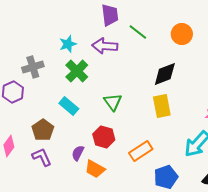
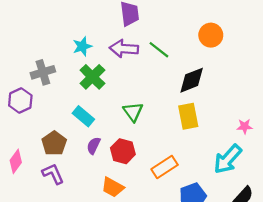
green line: (138, 32) -> (159, 50), moved
purple semicircle: (78, 153) -> (94, 146), moved

